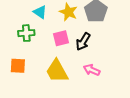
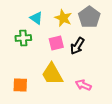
orange square: (18, 66) -> (20, 85), moved
pink arrow: (92, 70) -> (83, 85), moved

